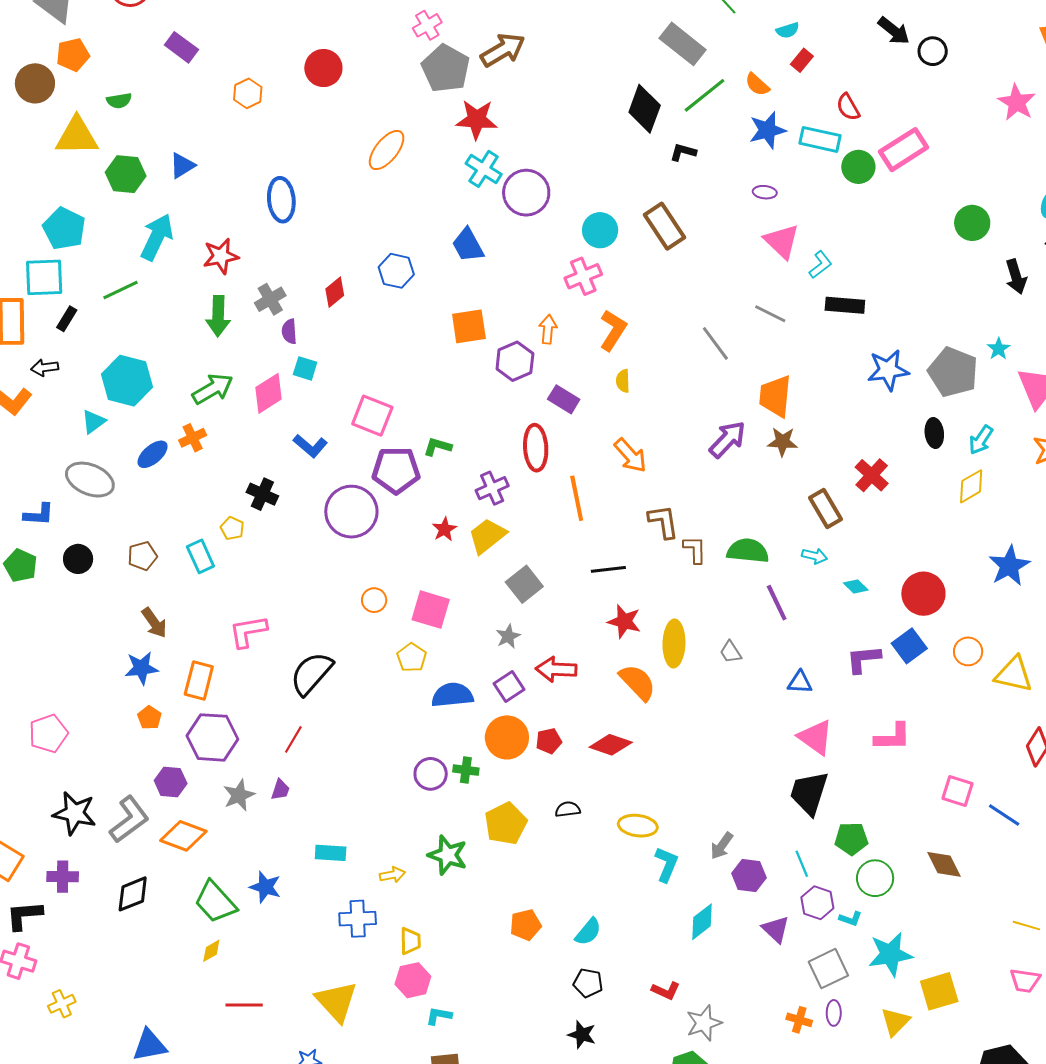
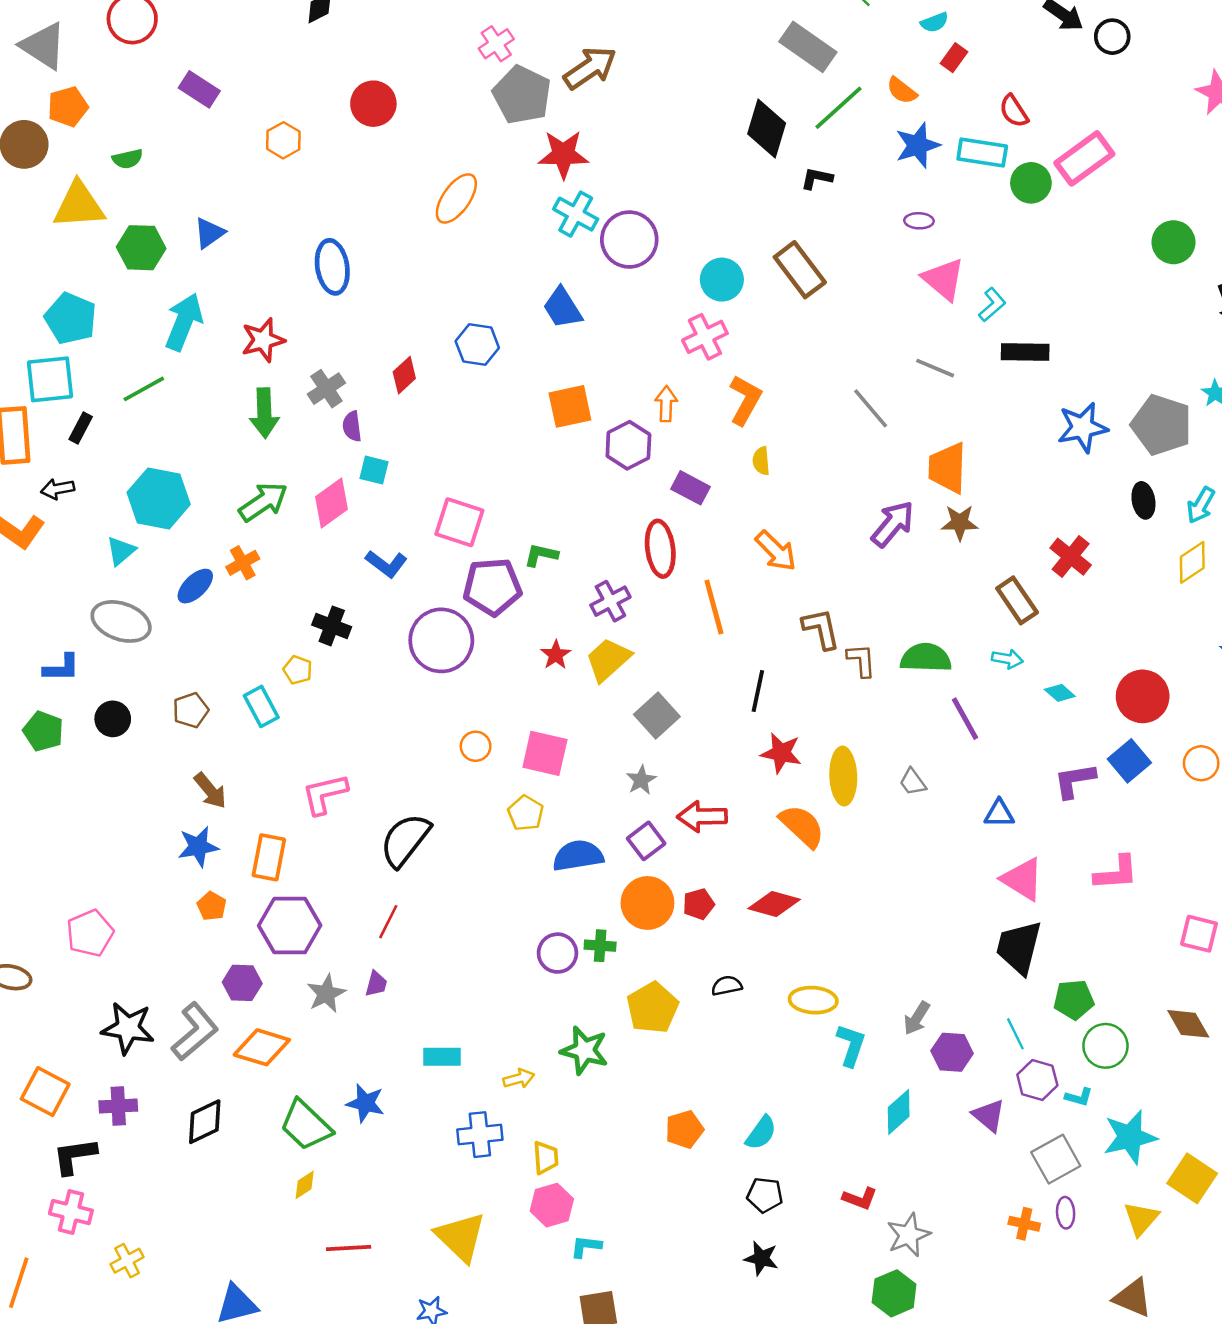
black line: (608, 569) -> (758, 691), turned -68
yellow square: (939, 991) -> (1192, 1178), turned -36

